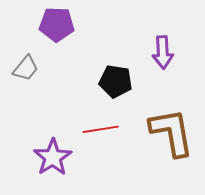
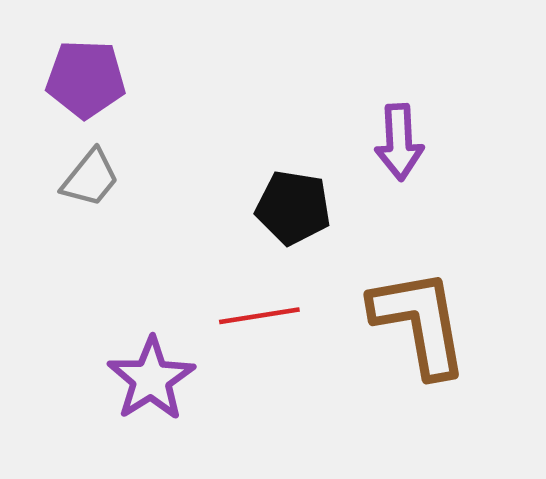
purple pentagon: (57, 24) -> (86, 79), moved

